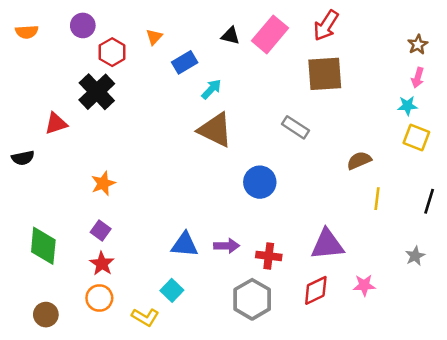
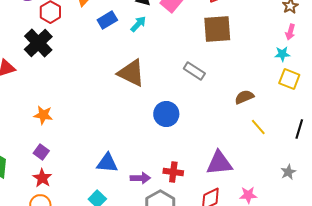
cyan arrow: (211, 89) -> (138, 24), moved
orange star: (103, 183) -> (43, 115), turned 30
yellow line: (377, 199) -> (258, 127), turned -48
purple arrow: (227, 246) -> (140, 178), moved

